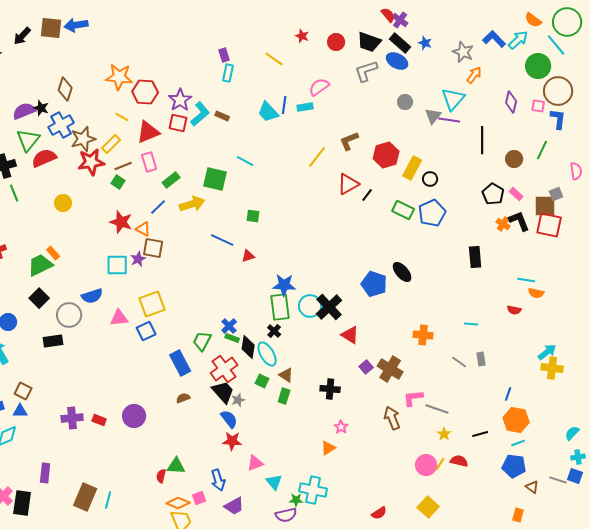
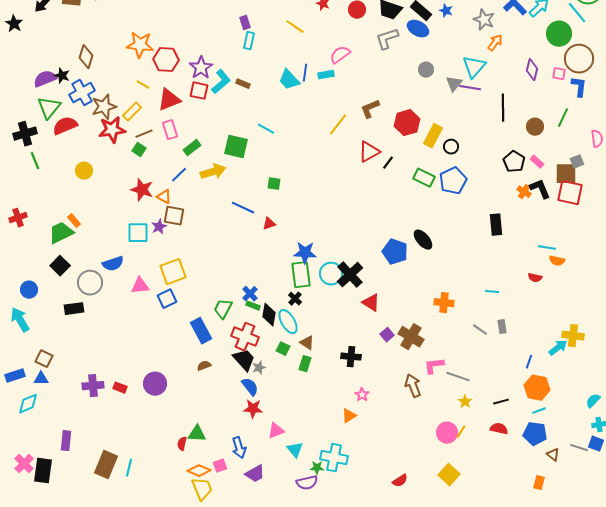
cyan arrow: (547, 352) -> (558, 348), moved
red cross: (224, 369) -> (245, 337), turned -32
red semicircle: (459, 461) -> (499, 429), moved

